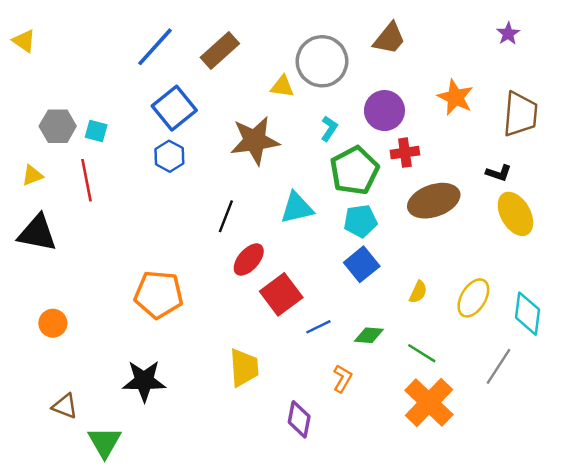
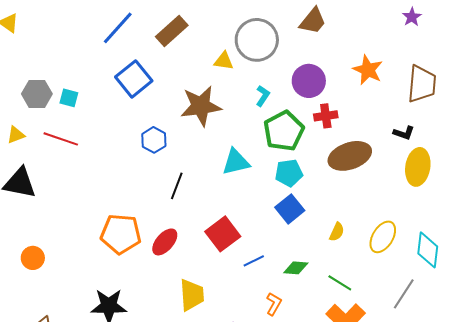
blue hexagon: (169, 156) -> (154, 140), moved
red line: (87, 180) -> (61, 139), turned -60
yellow ellipse: (515, 214) -> (418, 167), turned 39
black line: (226, 216) -> (177, 186), moved
red ellipse: (249, 260) -> (165, 242), moved

